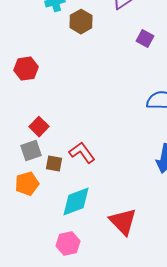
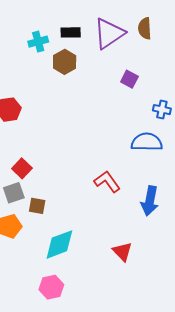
red L-shape: (82, 153) -> (107, 182), moved
red triangle: (123, 222) -> (122, 252), moved, size x0.7

